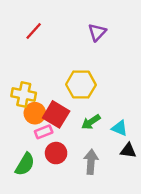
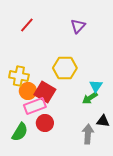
green arrow: (91, 122) -> (90, 98), moved
cyan triangle: (120, 128) -> (96, 86), moved, turned 40
pink rectangle: (44, 132) -> (35, 106), size x1.5
gray arrow: (91, 162) -> (88, 134), moved

